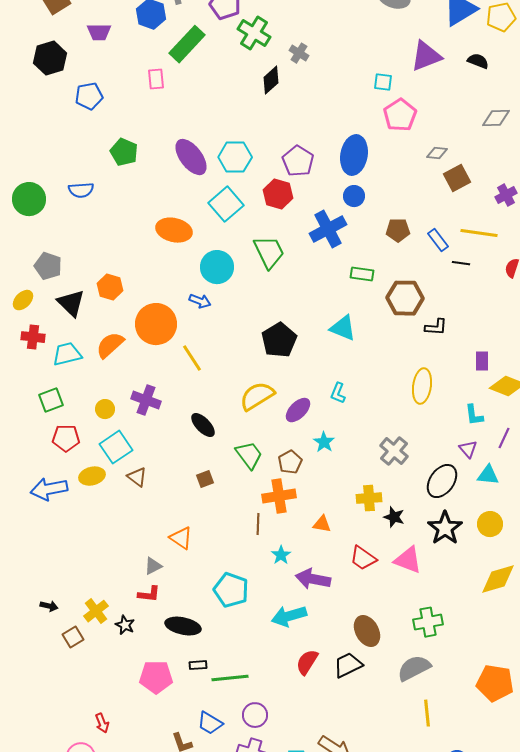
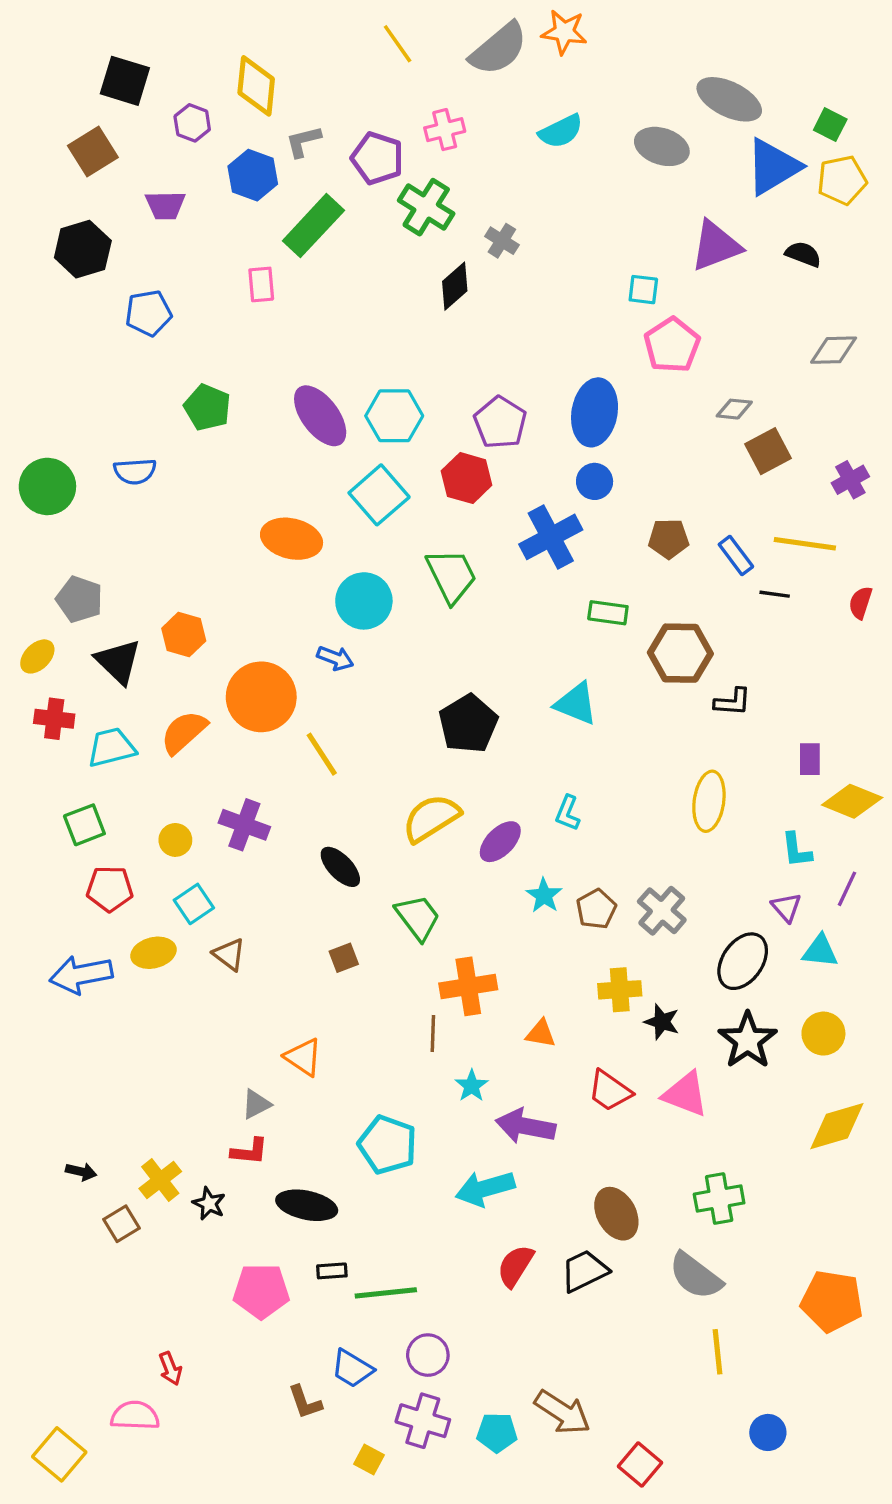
cyan square: (116, 447) -> (194, 904), size x0.7
brown pentagon: (290, 462) -> (596, 909), moved
gray semicircle: (414, 668) -> (696, 1276), turned -116

